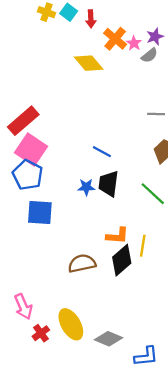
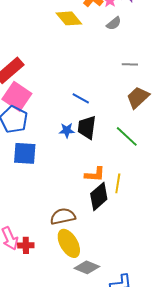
gray semicircle: (149, 55) -> (114, 23), moved
brown semicircle: (82, 263) -> (63, 216), moved
yellow ellipse: (71, 324) -> (69, 243), moved
red cross: (41, 333) -> (26, 245), moved, turned 35

